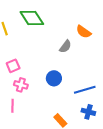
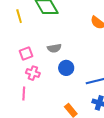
gray semicircle: (65, 46) -> (54, 48), moved, turned 40

